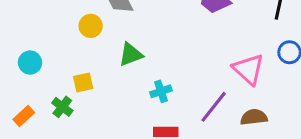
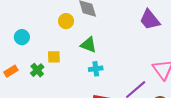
green triangle: (131, 54) -> (88, 45), turned 30
cyan cross: (161, 91) -> (96, 69), moved

